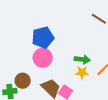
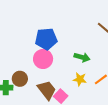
green arrow: (82, 59) -> (82, 57), moved

